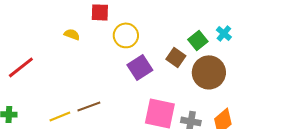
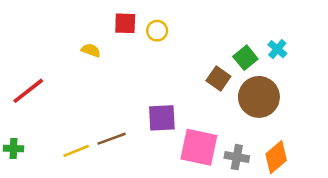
yellow circle: (126, 35) -> (157, 31), moved, size x0.7
purple square: (140, 67) -> (162, 118), moved, turned 30

